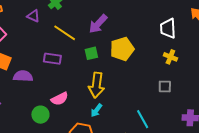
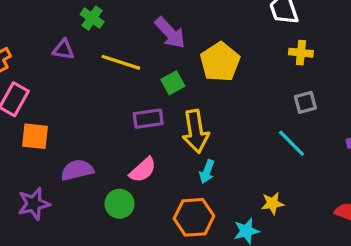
purple arrow: (98, 24) -> (170, 33), turned -70
purple rectangle: (52, 59) -> (148, 119), moved
purple semicircle: (23, 76) -> (77, 170), moved
cyan line: (143, 119) -> (292, 143), moved

